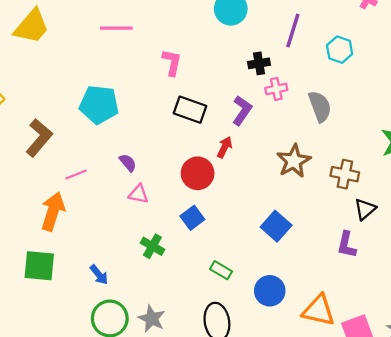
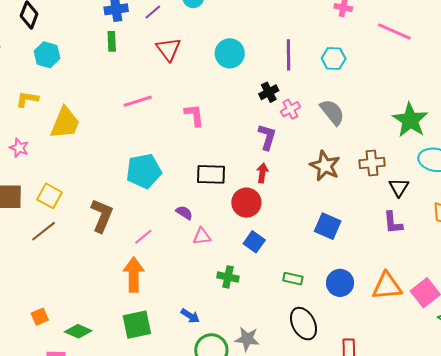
black rectangle: (190, 110) -> (211, 174), moved

